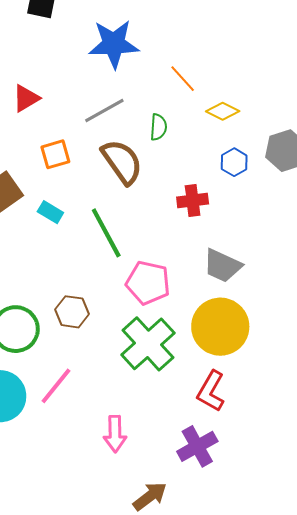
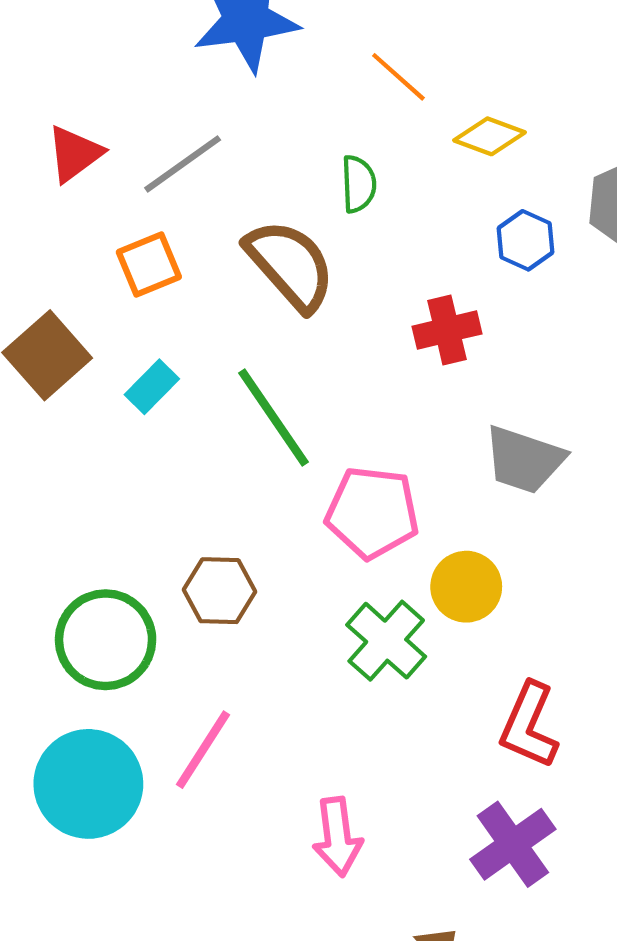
gray line: (104, 110) -> (183, 164), moved
cyan rectangle: (50, 212) -> (152, 387), turned -70
yellow circle: (220, 327) -> (466, 587), moved, size x0.6
green cross: (148, 344) -> (386, 641), size x0.7

